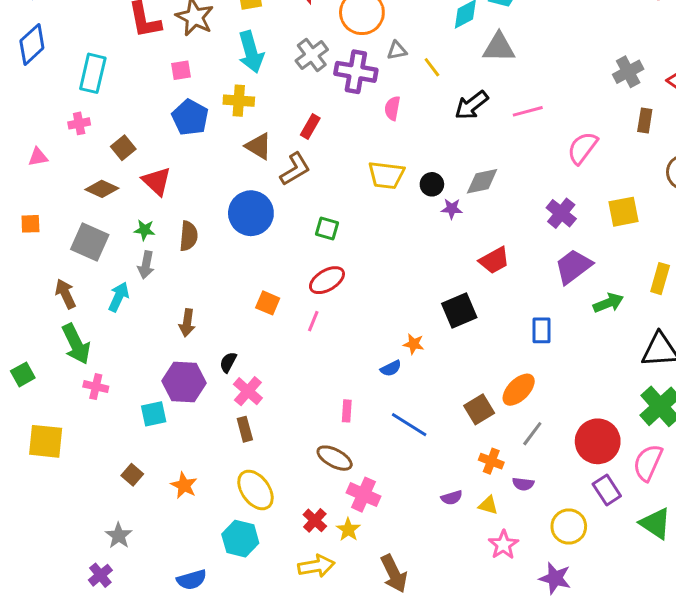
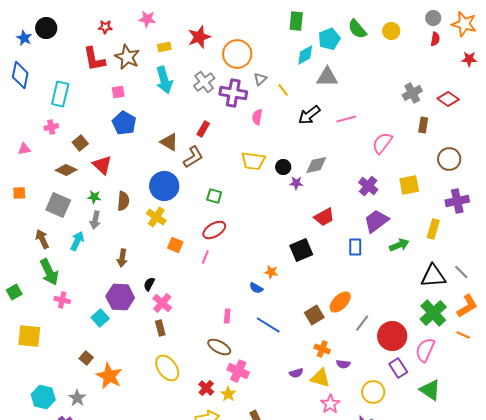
blue diamond: (32, 44) -> (20, 75), turned -36
gray triangle: (397, 50) -> (260, 79), turned -32
yellow cross: (239, 101) -> (156, 217), moved, turned 30
blue rectangle: (541, 330) -> (355, 247), moved
blue semicircle: (391, 368) -> (256, 288), turned 56
cyan square: (154, 414) -> (100, 318), turned -30
gray line: (532, 434) -> (362, 323), moved
orange star: (184, 485) -> (109, 376), moved, size x1.5
yellow triangle: (488, 505) -> (320, 378), size x1.5
cyan hexagon: (240, 539) -> (43, 397), moved

